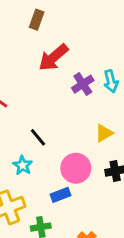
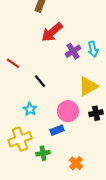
yellow triangle: (104, 133) -> (88, 86), size x1.5
black line: (38, 137) -> (40, 81), moved

